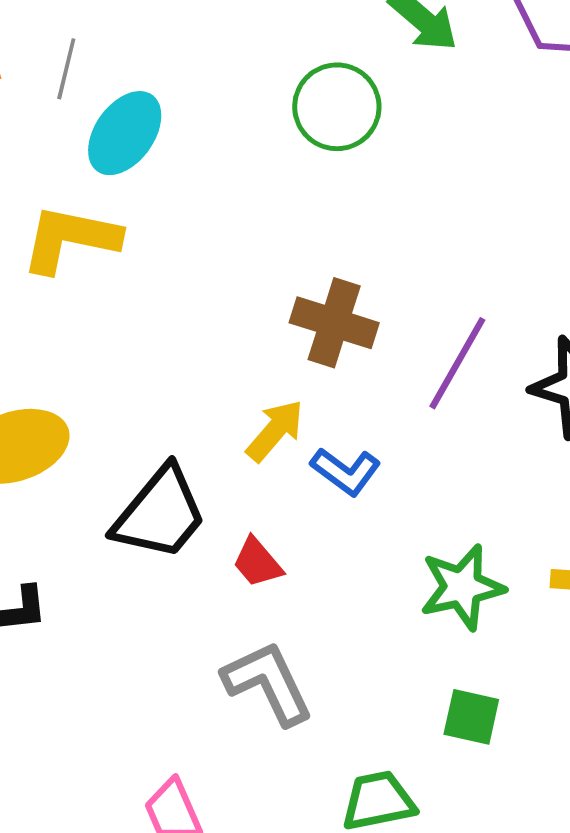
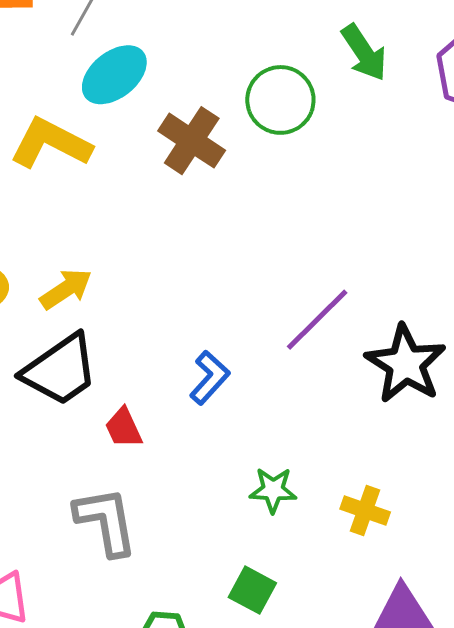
brown cross: (334, 323) -> (192, 141), moved
yellow arrow: (275, 431) -> (66, 289), moved
blue L-shape: (346, 471) -> (210, 378), turned -100
green star: (462, 587) -> (273, 490), size x0.7

